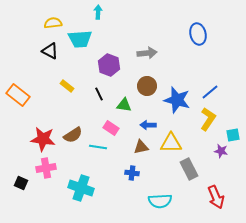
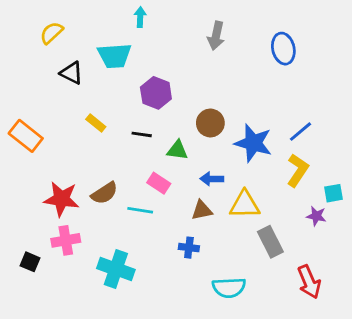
yellow semicircle: (53, 23) -> (51, 33), moved, turned -36
gray arrow: (147, 53) -> (216, 36), moved, turned 108
black line: (99, 94) -> (142, 134), turned -56

